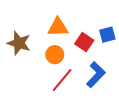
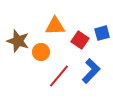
orange circle: (55, 55) -> (41, 52), moved

